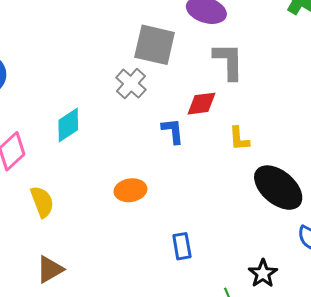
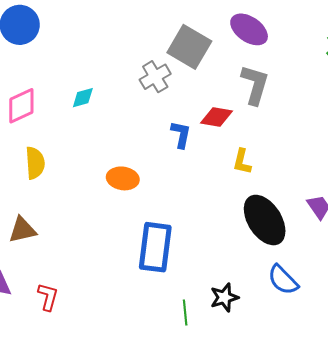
cyan diamond: (68, 125) -> (83, 98), size x0.7
blue rectangle: (182, 246) -> (155, 247), size x1.8

